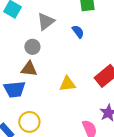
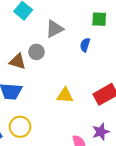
blue semicircle: (78, 32) -> (85, 45), turned -136
brown triangle: (29, 69) -> (18, 61), moved

